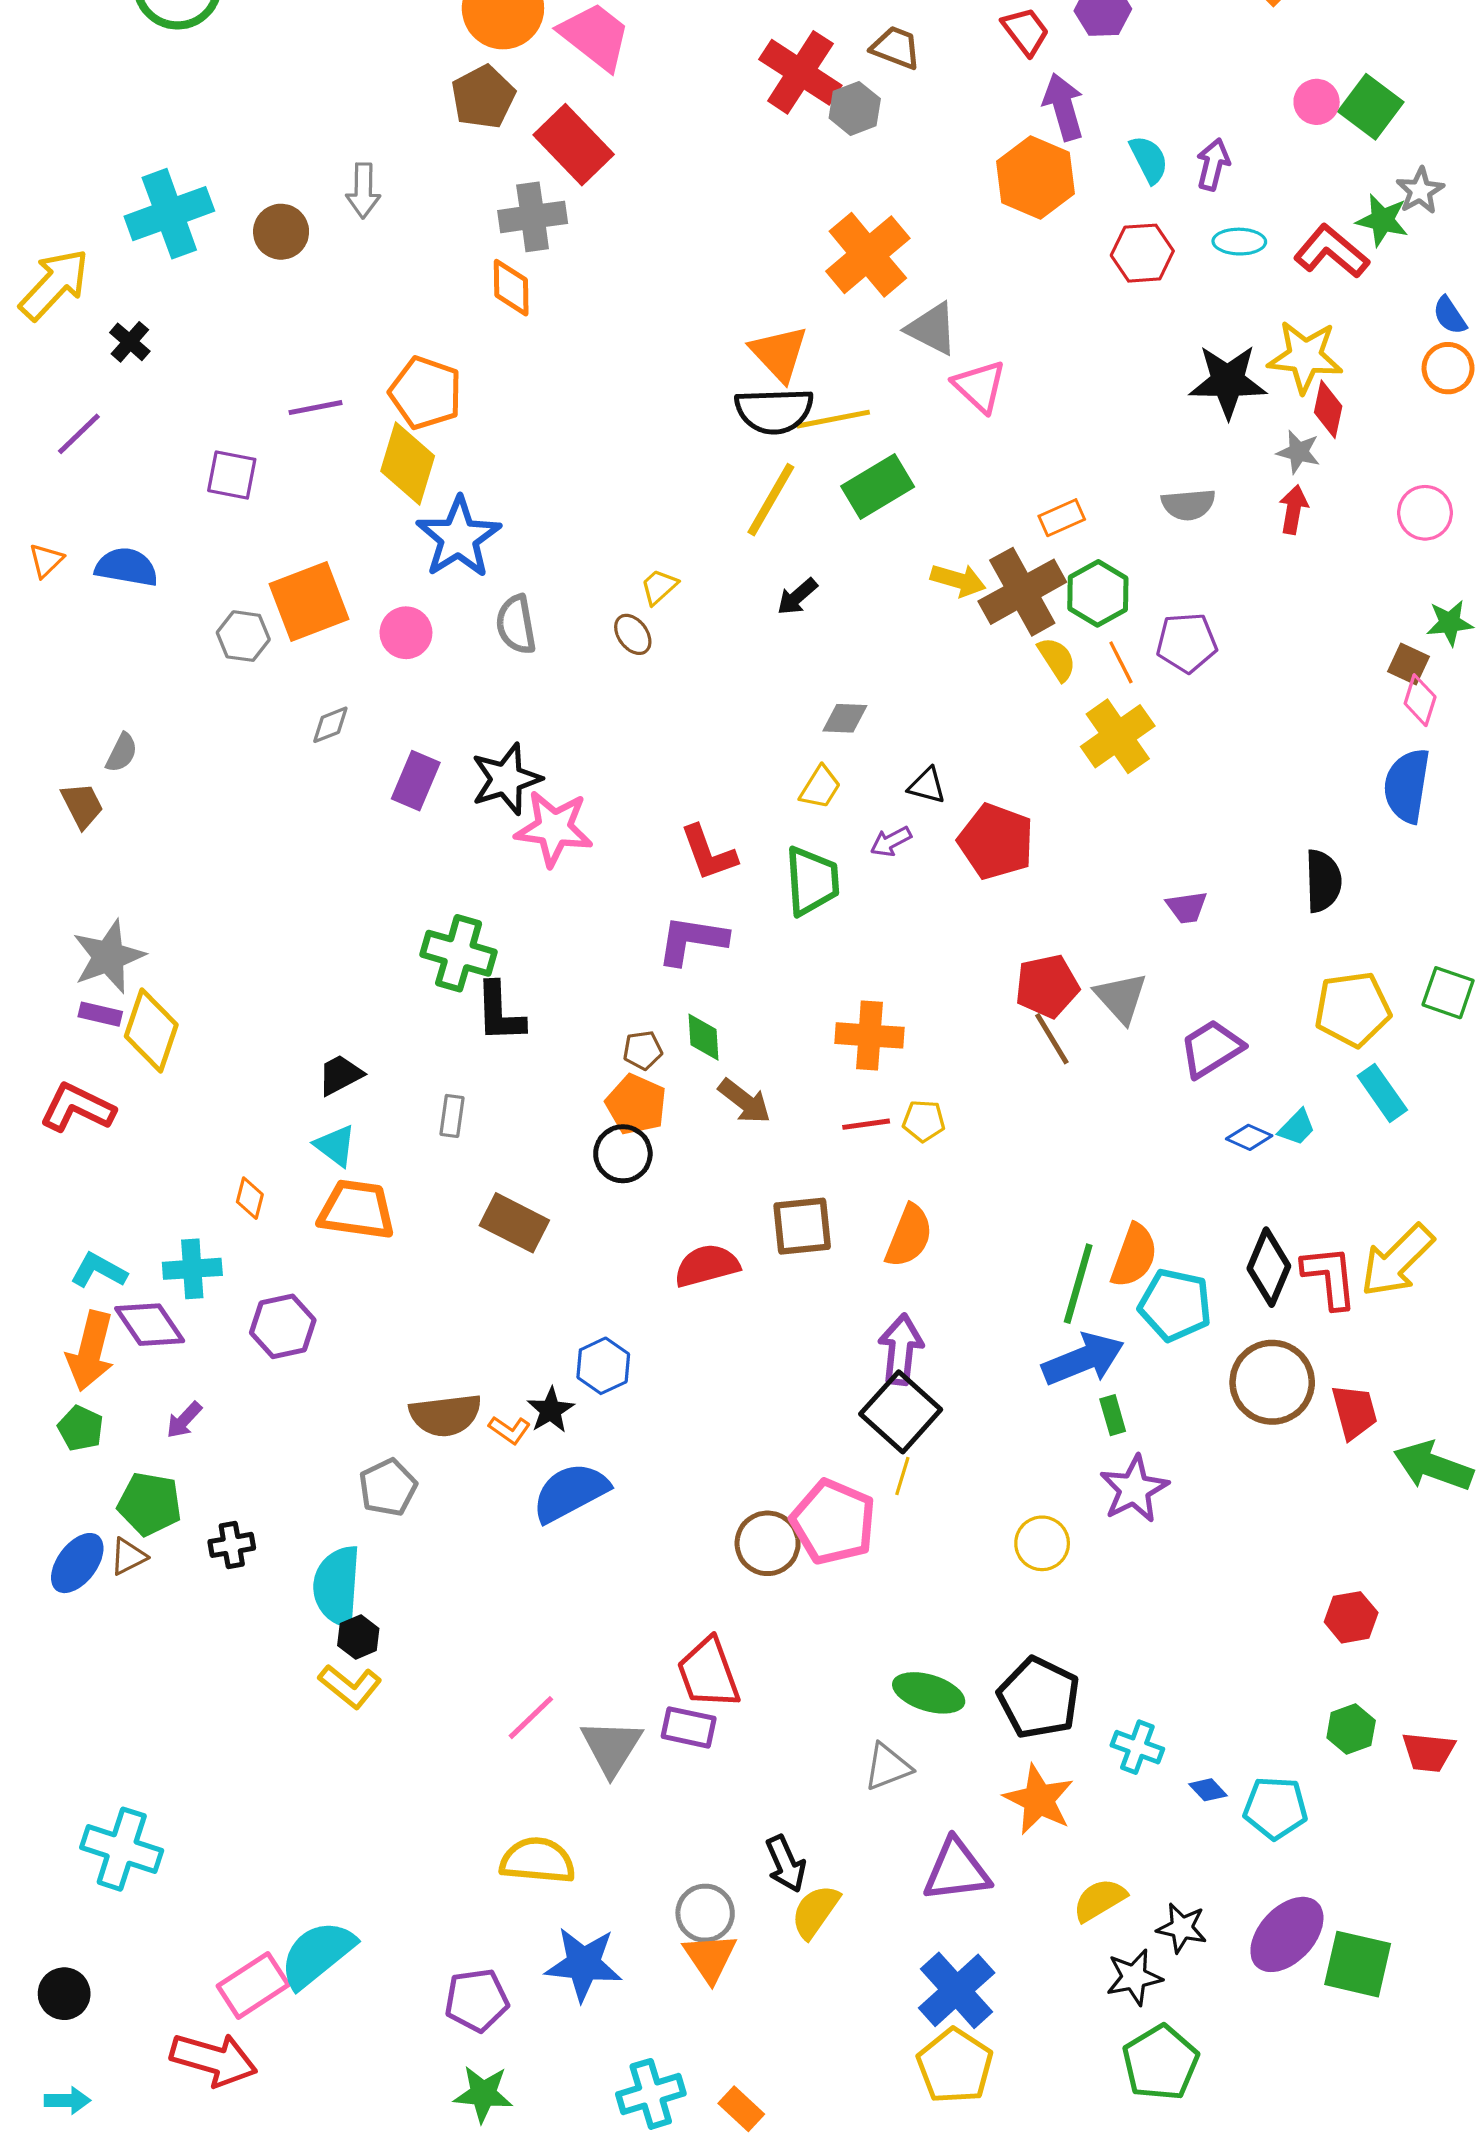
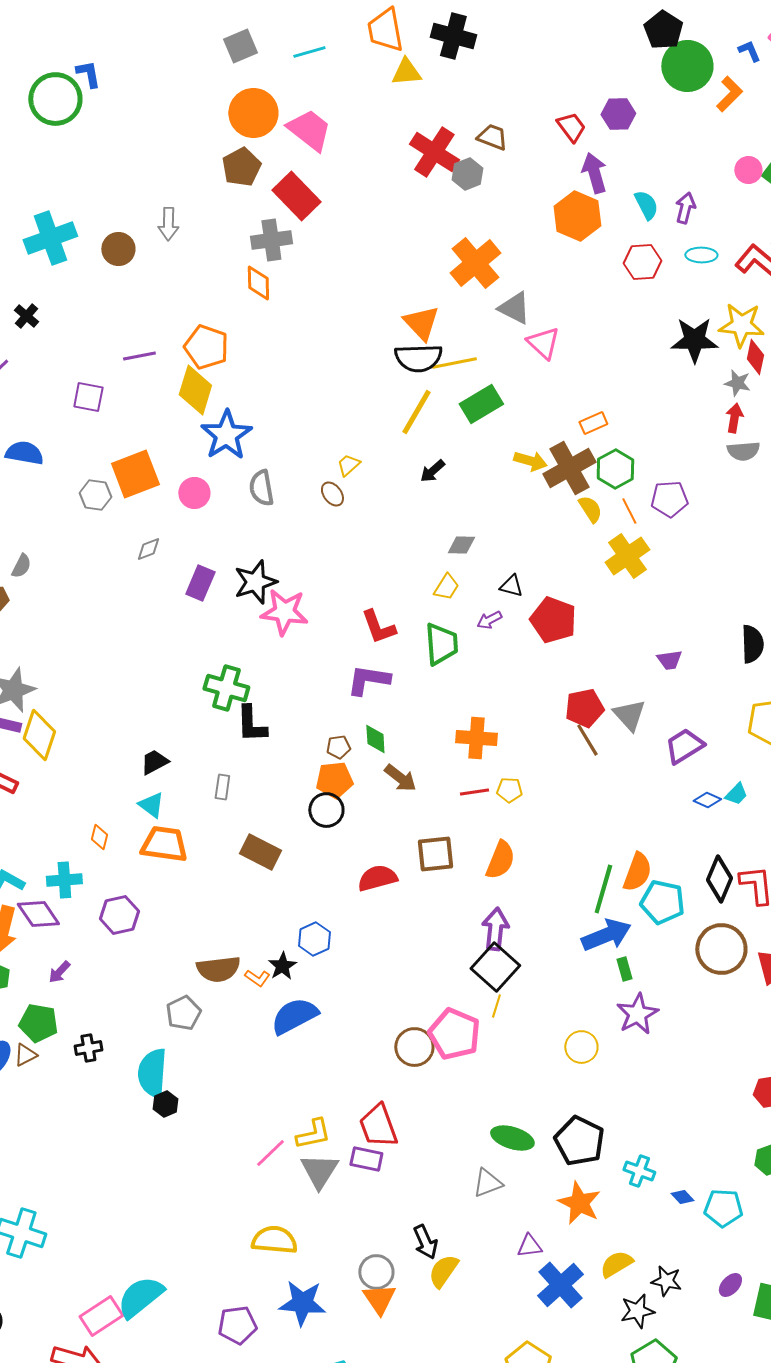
gray semicircle: (1188, 505) -> (743, 451), moved
orange pentagon: (636, 1104) -> (334, 780), turned -30
yellow L-shape: (350, 1686) -> (313, 1134), moved, turned -51
purple triangle: (957, 1870) -> (529, 1246), size x0.6
purple ellipse: (1287, 1934) -> (730, 1285), size x0.5
blue cross: (957, 1990) -> (560, 1285), moved

